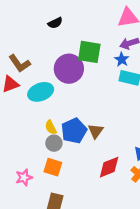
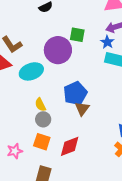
green square: (89, 52) -> (77, 35), size x0.7
blue pentagon: (74, 131) -> (75, 93), moved
red diamond: (109, 167) -> (70, 146), moved

